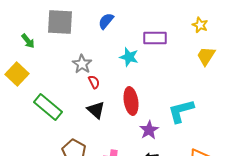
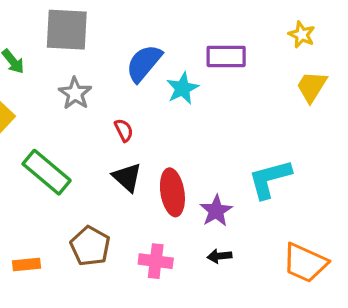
blue semicircle: (106, 21) -> (144, 63), moved, size x1.4
cyan star: (129, 57) -> (183, 88), turned 30
gray star: (82, 64) -> (75, 93), moved
red ellipse: (131, 101) -> (172, 192), moved

